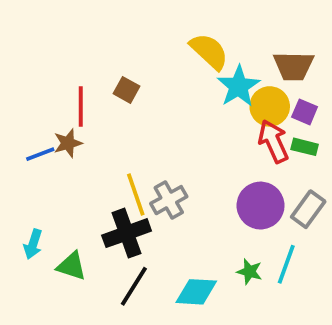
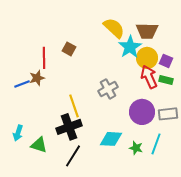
brown trapezoid: (294, 66) -> (147, 31), moved
gray cross: (169, 200) -> (108, 89), moved
gray rectangle: (308, 209) -> (168, 114), turned 48
cyan diamond: (196, 292) -> (111, 139), moved

